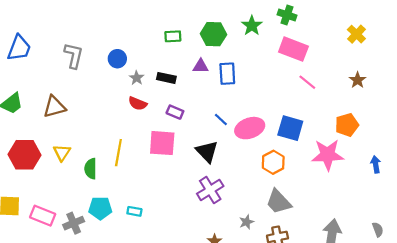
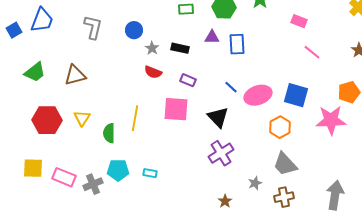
pink rectangle: (293, 49) -> (299, 21), size x0.6

